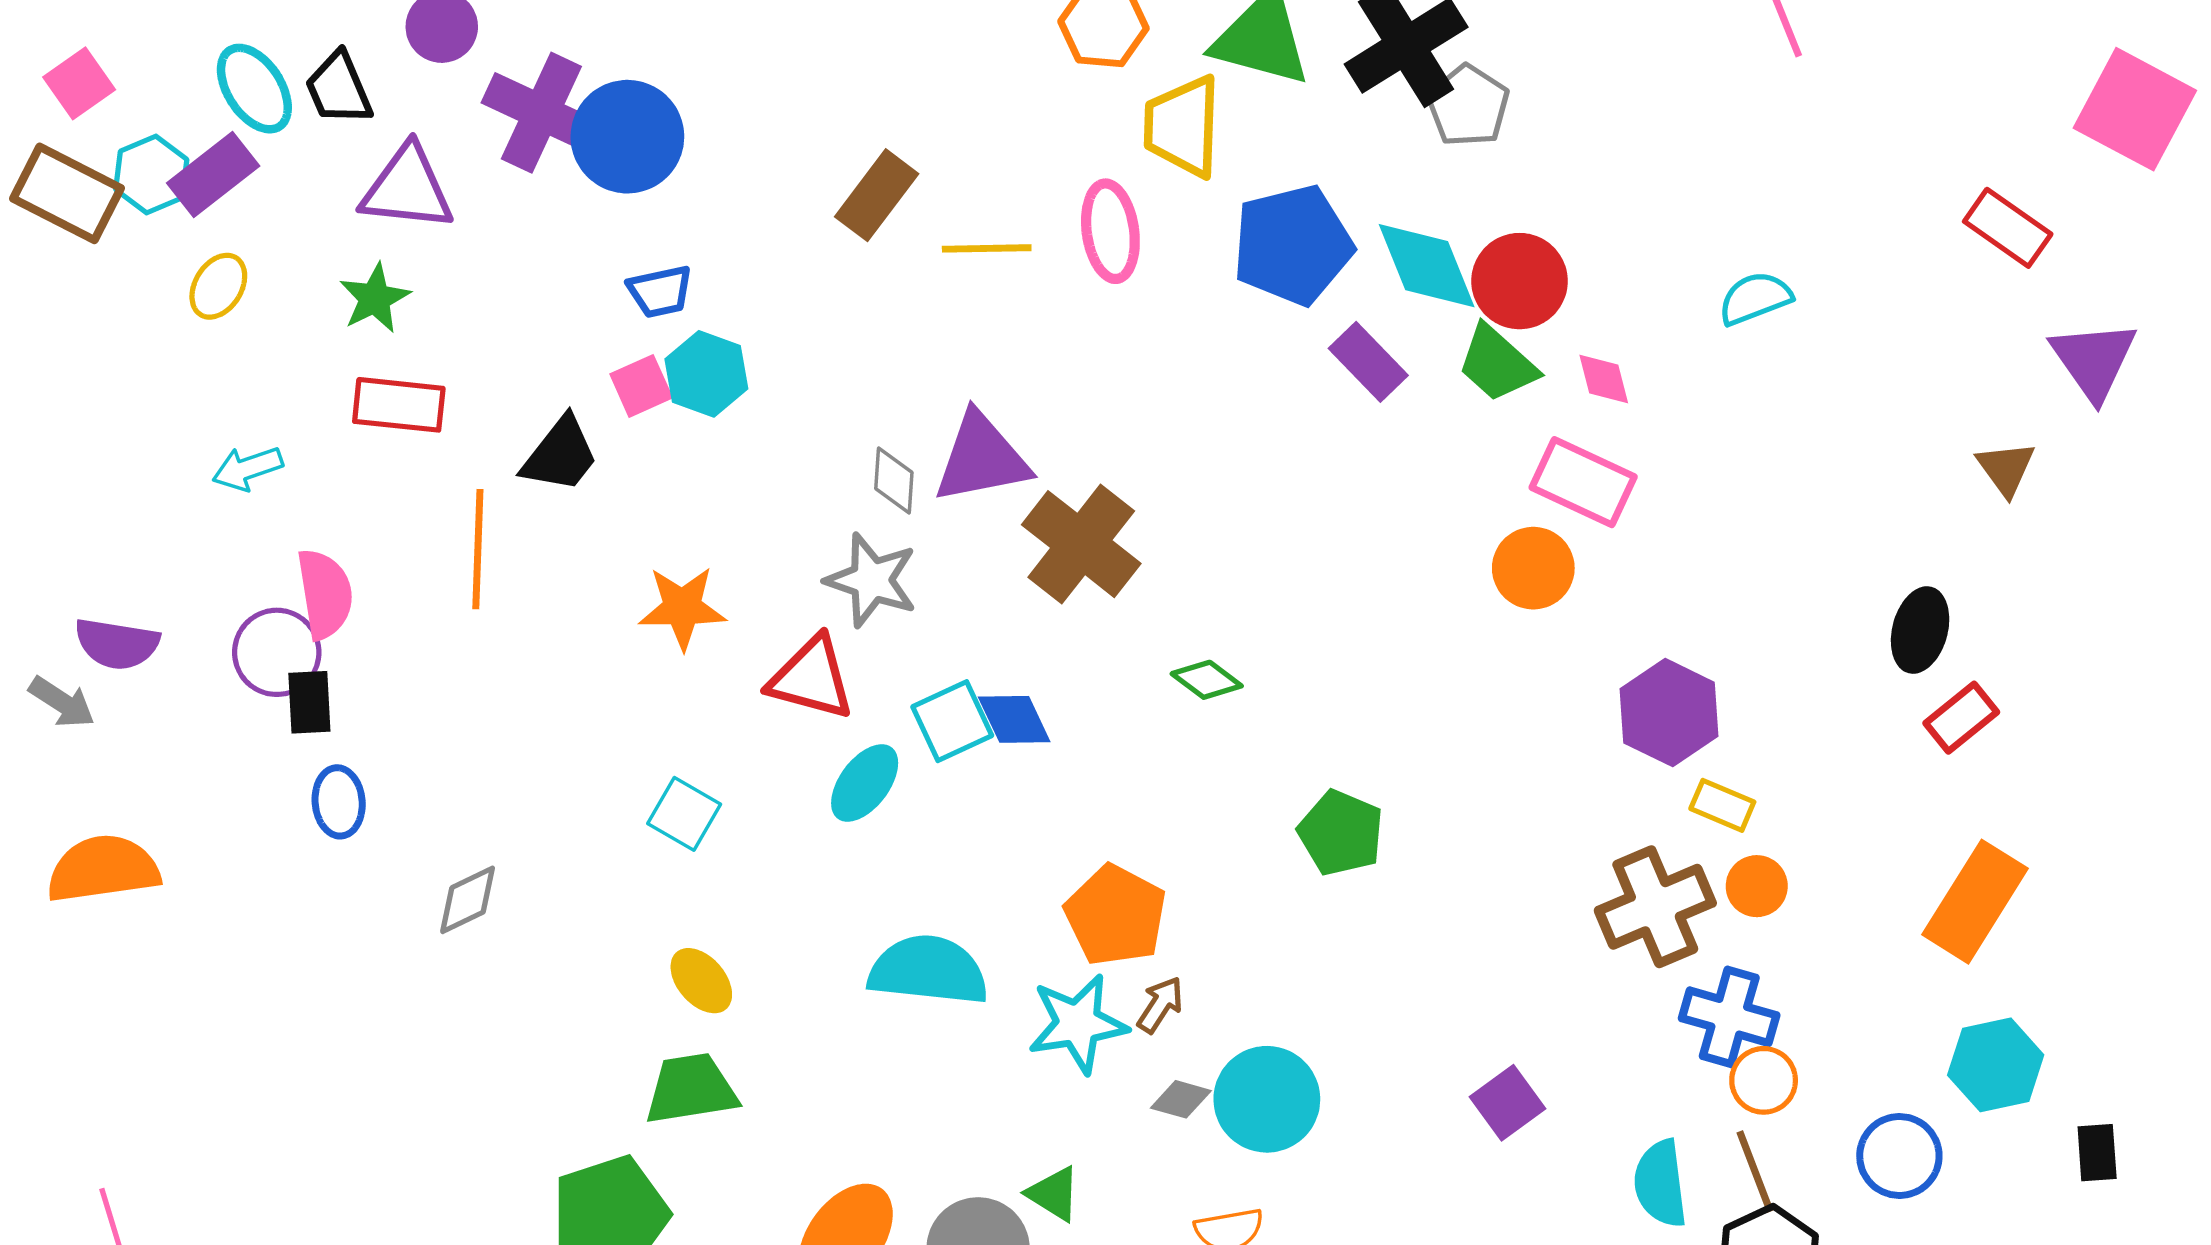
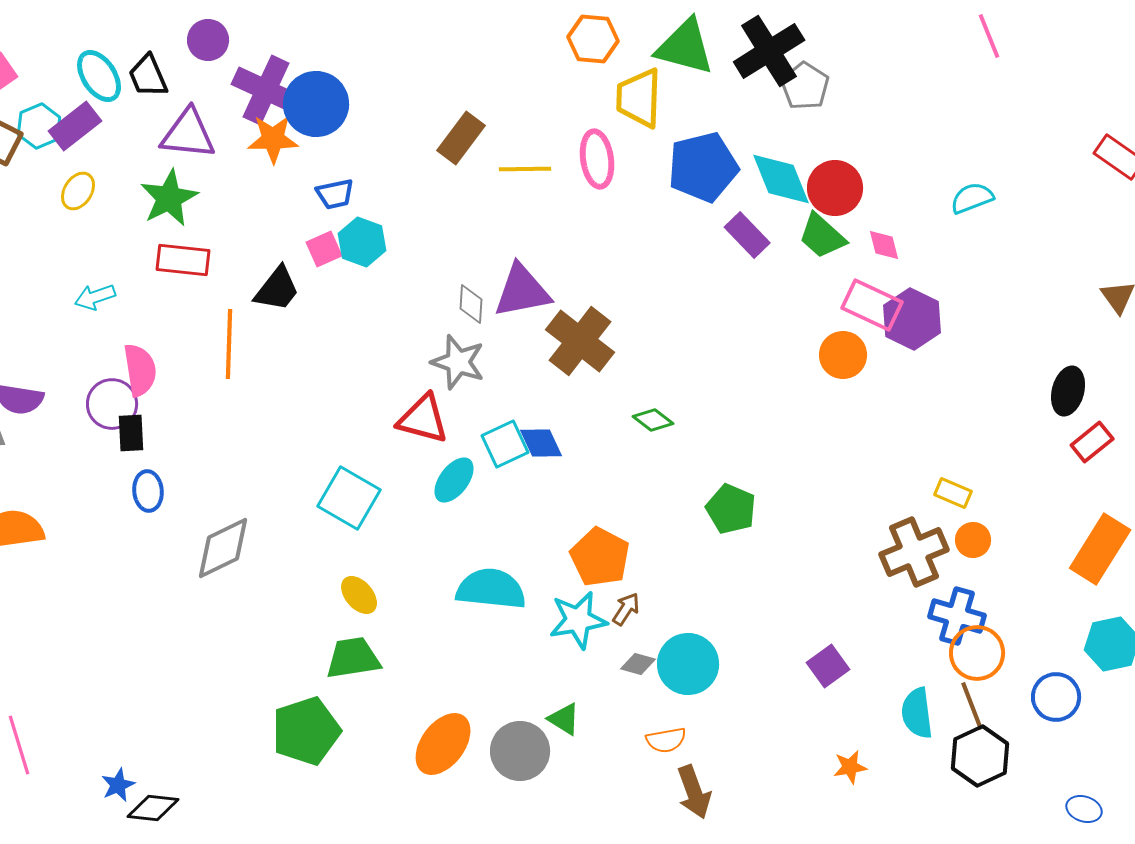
green star: (375, 298) -> (169, 198), size x1.4
orange star: (682, 608) -> (273, 139), moved
purple hexagon: (1669, 713) -> (912, 319), moved
cyan square: (684, 814) -> (349, 498), size x1.5
gray diamond: (468, 900) -> (223, 548), size x1.5
orange circle: (1764, 1080) -> (977, 653), size x1.4

